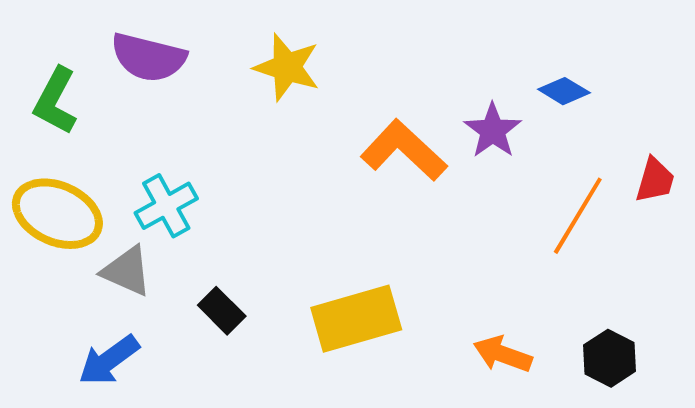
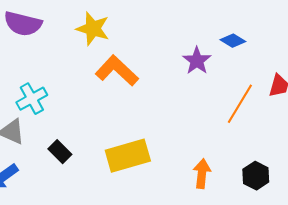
orange L-shape: (404, 150) -> (117, 71), moved
orange arrow: (503, 354) -> (202, 174), turned 76

